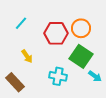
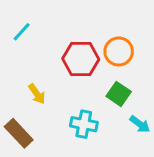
cyan line: (21, 23) -> (22, 32), moved
green square: (81, 56) -> (119, 94), size x0.7

